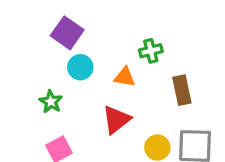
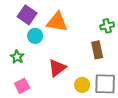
green cross: (151, 51) -> (107, 26), moved
orange triangle: (125, 77) -> (57, 22), moved, size x1.6

